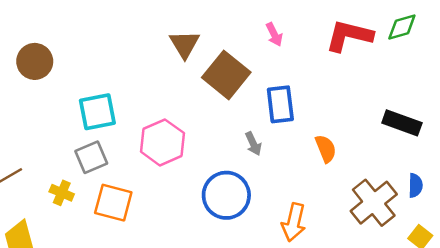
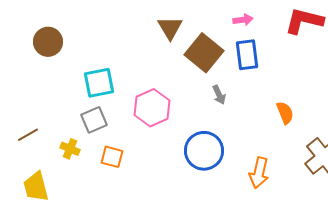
pink arrow: (274, 34) -> (243, 20), turned -72
blue rectangle: (280, 104) -> (247, 55), moved
gray arrow: (253, 144) -> (219, 95), moved
orange square: (113, 203) -> (112, 157), size x0.7

